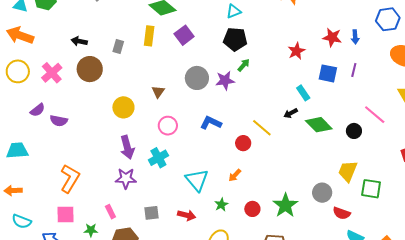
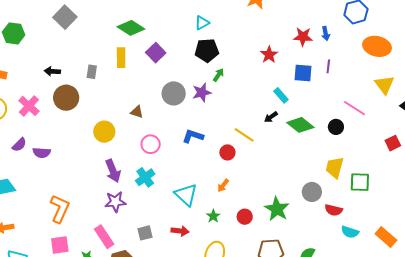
brown triangle: (158, 92) -> (137, 112), turned -40
pink rectangle: (110, 212) -> (104, 237), size x1.6

